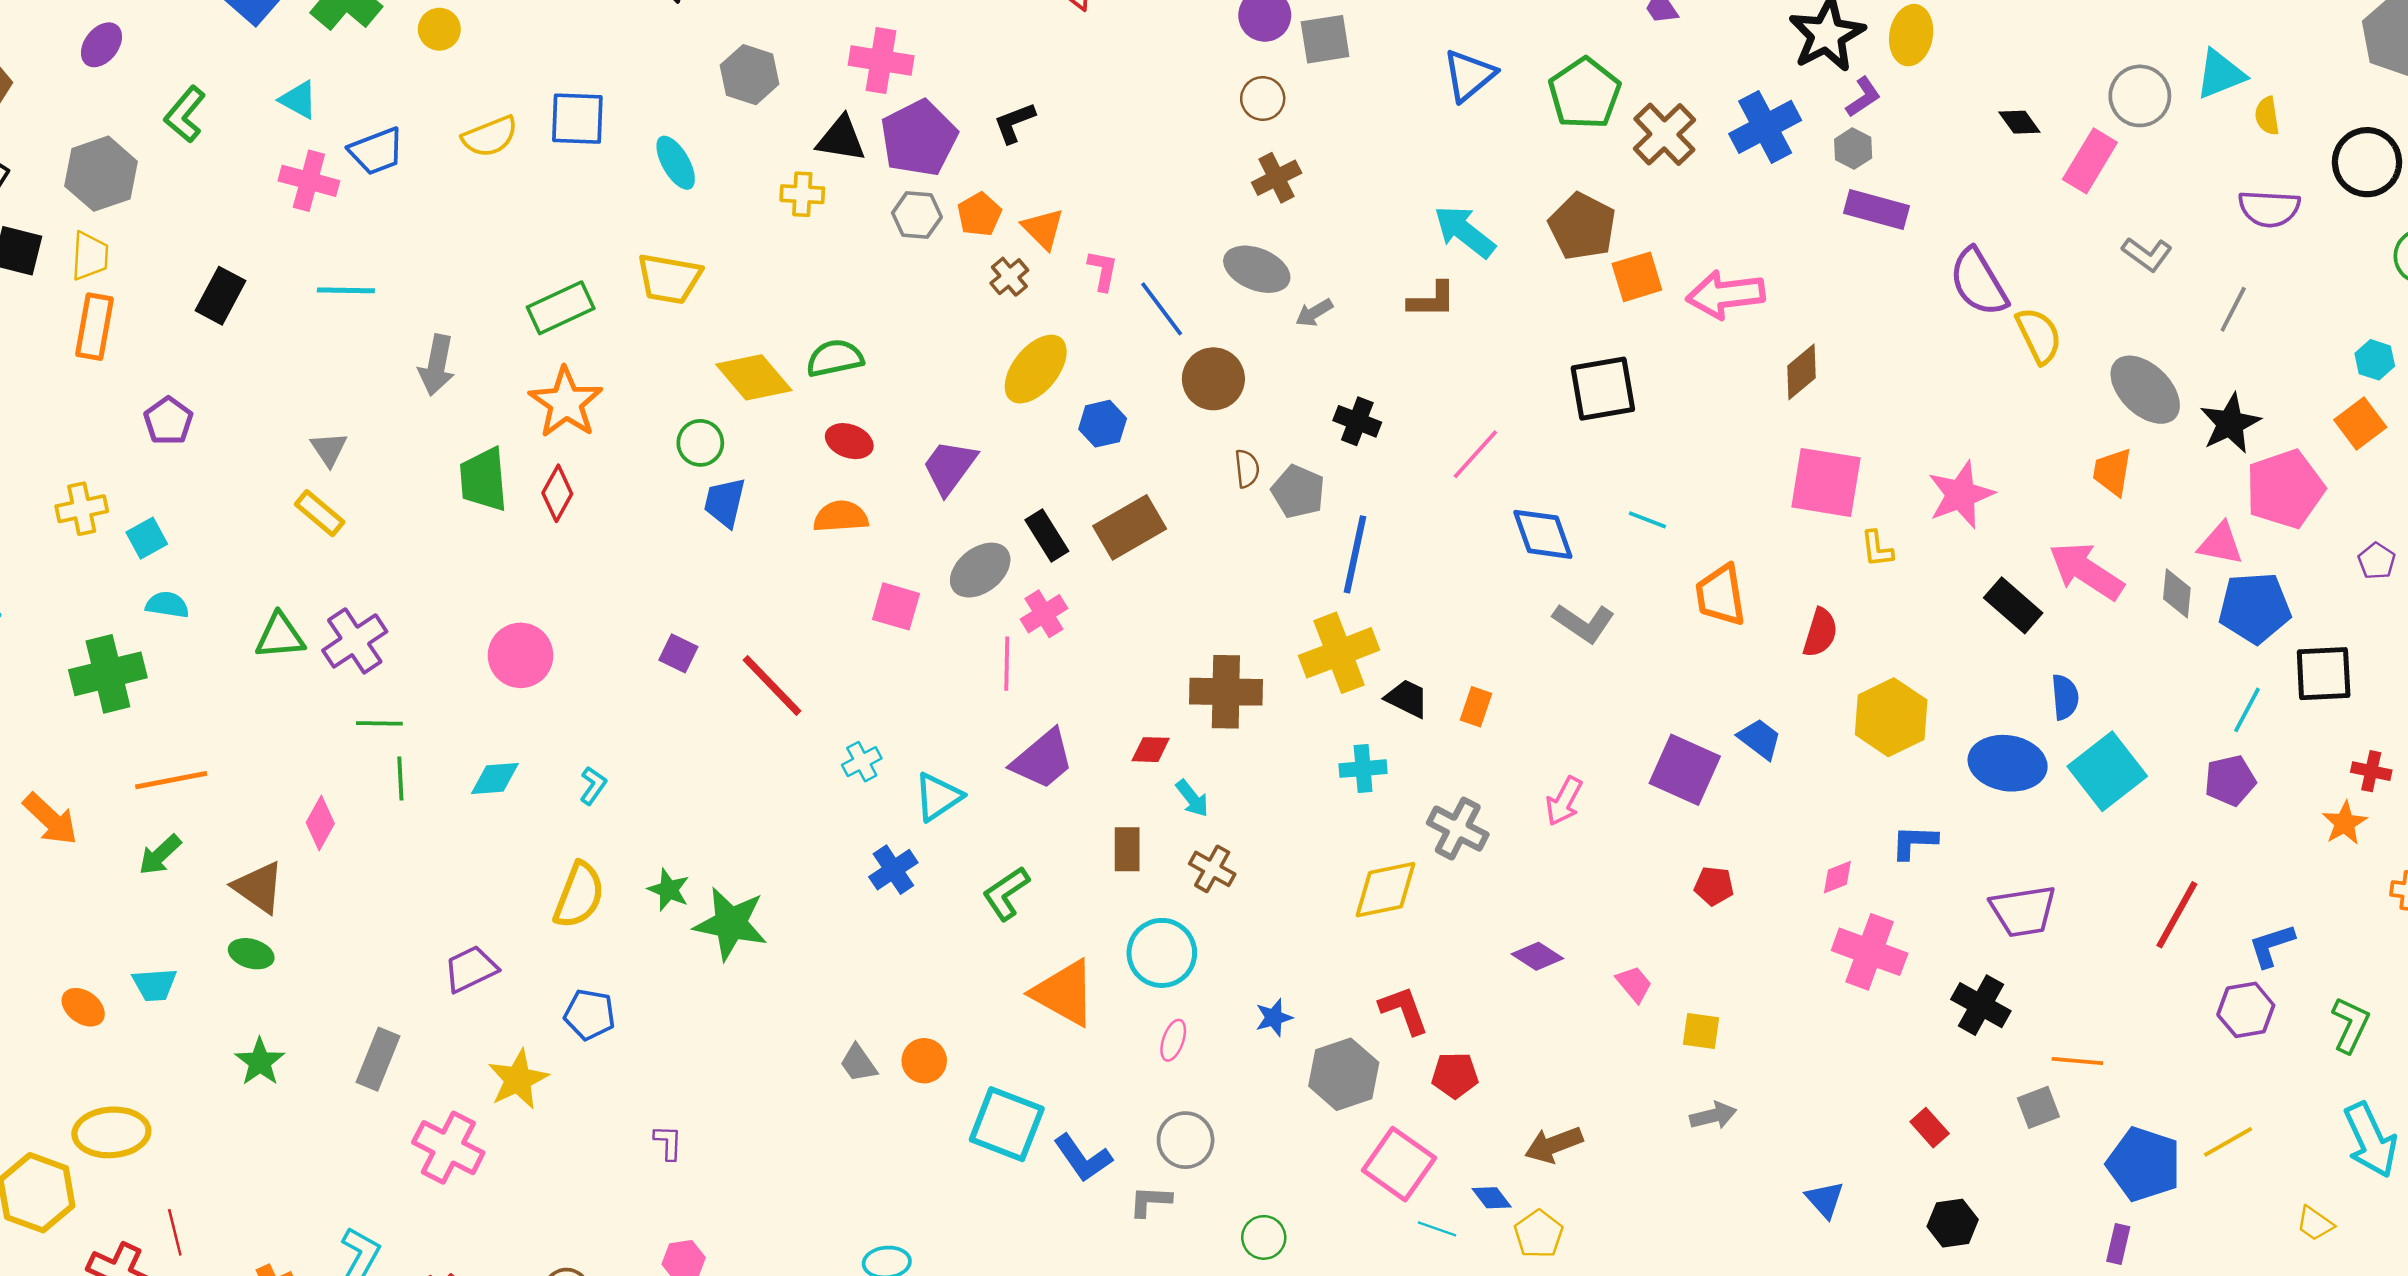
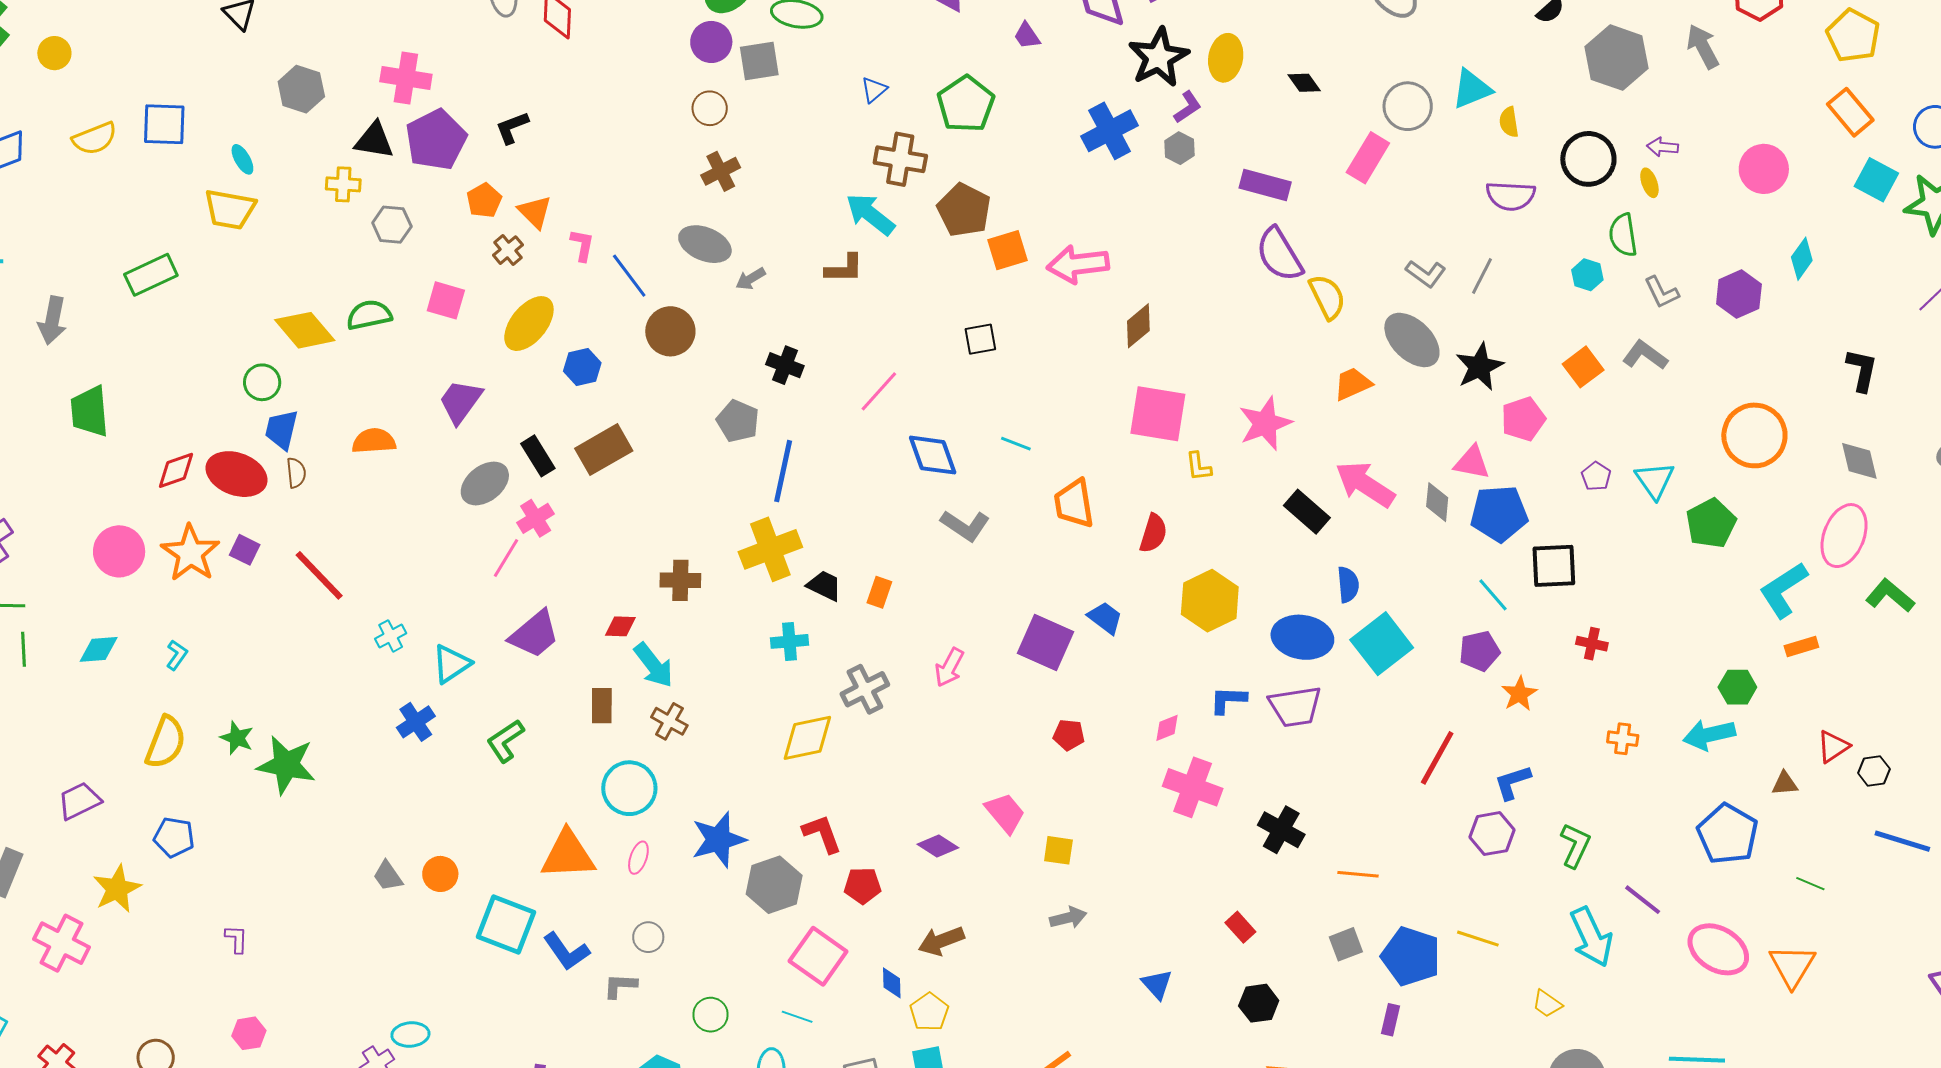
blue triangle: (1469, 75) -> (874, 90), size x0.6
black diamond: (2019, 122) -> (1304, 83), moved
brown cross: (1664, 134) -> (900, 159), moved, turned -36
cyan ellipse: (676, 163) -> (242, 159), size x0.7
purple rectangle: (1877, 210) -> (1265, 185), moved
gray hexagon: (917, 215) -> (392, 225), moved
gray L-shape: (2147, 254) -> (1426, 274), moved
yellow trapezoid: (669, 279) -> (230, 209), moved
cyan hexagon: (2375, 360) -> (1587, 275), moved
black square: (1603, 389) -> (980, 339), size x0.6
orange star: (566, 403) -> (190, 553), moved
red ellipse: (849, 441) -> (237, 474), moved, size x1.6
brown semicircle: (1247, 469) -> (296, 473), moved
orange trapezoid: (2112, 472) -> (1353, 384), moved, turned 57
pink pentagon: (2285, 489) -> (1523, 419), size x0.7
red diamond: (557, 493) -> (176, 470), moved, turned 42
pink square: (896, 606) -> (446, 300), moved
pink line: (1007, 664) -> (506, 558), turned 30
brown cross: (1226, 692) -> (680, 580), size x0.7
cyan line: (2247, 710) -> (1493, 595), turned -69
cyan arrow: (1192, 798) -> (654, 665), size x1.5
orange star: (2345, 823) -> (1519, 694), moved
gray cross: (1458, 829) -> (865, 689), turned 36
purple trapezoid: (2023, 911) -> (1295, 706), moved
purple diamond: (1537, 956) -> (938, 846), moved
pink trapezoid: (1634, 984) -> (1005, 813), size x1.4
orange triangle: (1064, 993) -> (568, 855), moved, turned -32
blue star: (1274, 1018) -> (719, 840), size x1.8
gray square: (2038, 1107) -> (1346, 944), moved
gray circle: (1186, 1140) -> (648, 937), size x0.7
yellow line: (2228, 1142) -> (1478, 939), turned 48
blue diamond: (1492, 1198) -> (892, 983), turned 36
cyan line: (1437, 1229) -> (797, 1017), moved

